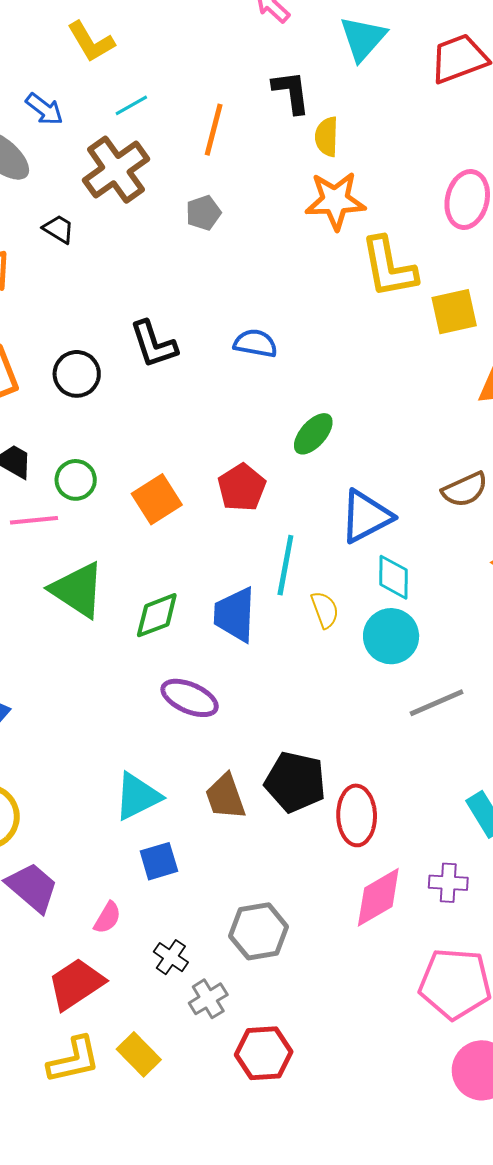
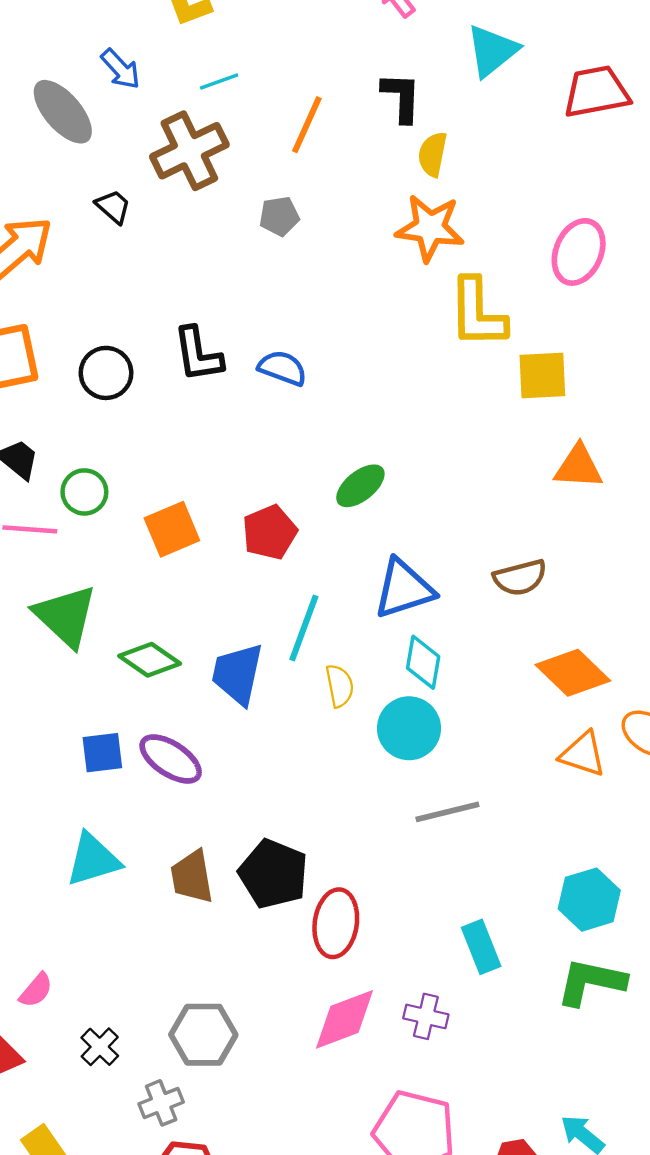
blue semicircle: (255, 343) -> (282, 368), moved
green diamond: (157, 615) -> (150, 660), turned 46
blue square: (159, 861) -> (102, 753), moved
gray cross: (208, 999) -> (161, 1103), moved

